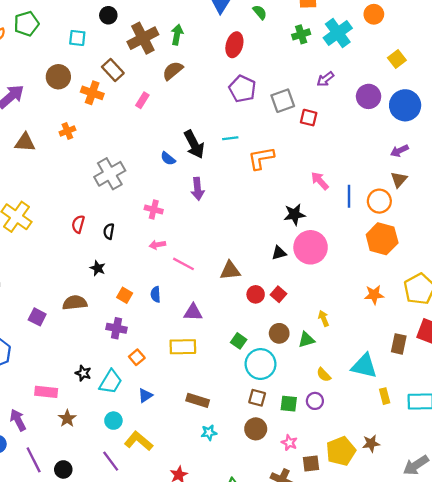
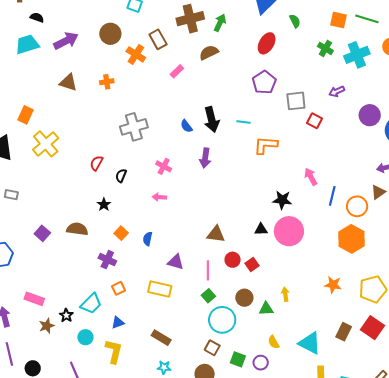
green cross: (301, 34) -> (325, 48), turned 35
pink line: (183, 264) -> (208, 270), moved, turned 48
black star: (83, 373) -> (66, 315), moved
yellow L-shape: (139, 441) -> (114, 351), moved, turned 50

